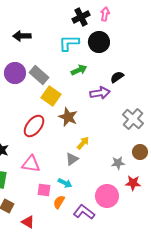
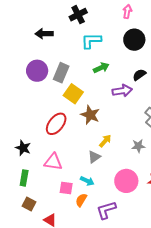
black cross: (81, 17) -> (78, 15), moved
black circle: (99, 42) -> (134, 40), moved
gray rectangle: (39, 75) -> (61, 73), turned 72
gray star: (118, 163) -> (138, 146), moved
pink circle: (107, 196) -> (126, 181), moved
purple L-shape: (84, 212) -> (106, 210), turned -55

